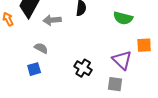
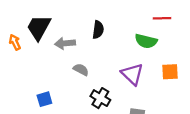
gray semicircle: (41, 48) -> (81, 70), moved
purple triangle: (122, 60) -> (132, 74), moved

